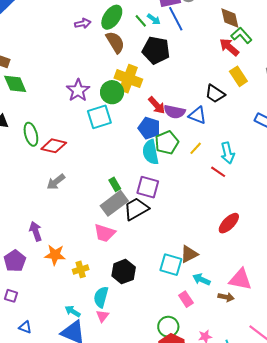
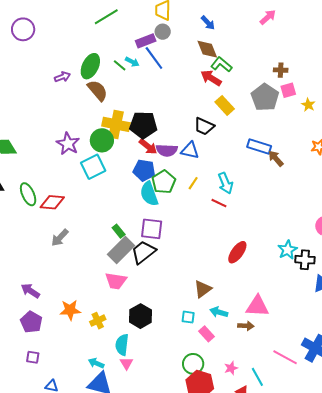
black pentagon: (156, 50) -> (143, 125), moved
purple arrow: (36, 231) -> (30, 291), moved, turned -30
cyan square: (171, 265) -> (188, 317), moved, size x0.6

